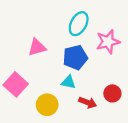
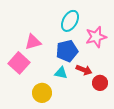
pink square: (16, 84) -> (19, 63), moved
red arrow: (88, 102) -> (84, 70), moved

